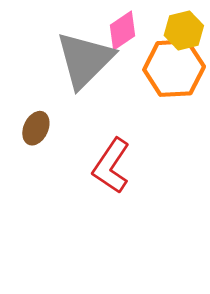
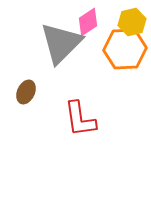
red L-shape: (111, 166) -> (80, 119), turned -42

